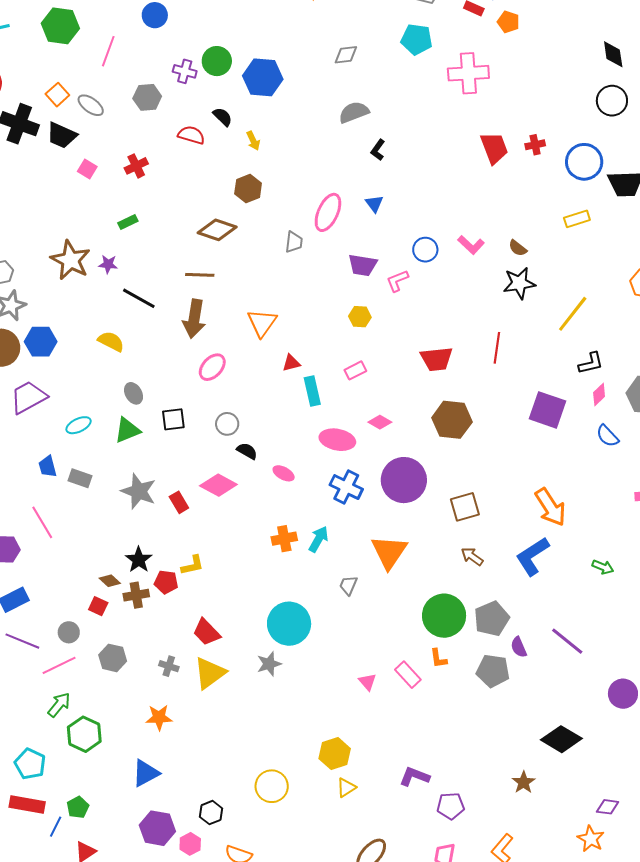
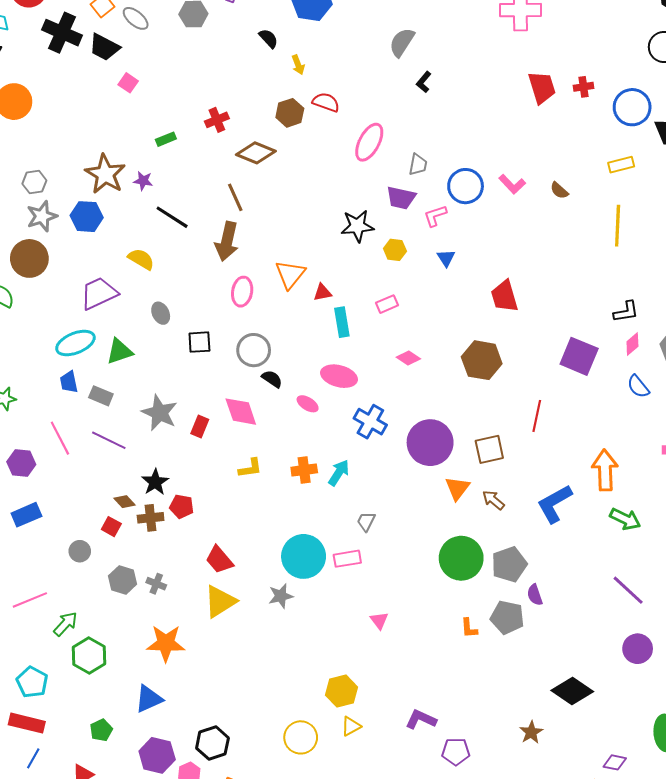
gray semicircle: (354, 112) -> (402, 42), turned -40
red semicircle: (191, 135) -> (326, 102), moved
red cross: (136, 166) -> (217, 120), moved
blue triangle: (374, 204) -> (446, 258), moved
gray trapezoid: (294, 242) -> (418, 165), moved
blue circle: (425, 250) -> (466, 186), size x1.4
brown line: (200, 275) -> (235, 197), turned 60
black star: (519, 283) -> (357, 226), moved
yellow line: (573, 314) -> (618, 226), moved, turned -39
orange triangle: (262, 323) -> (290, 274), moved
blue hexagon: (41, 342) -> (87, 217), moved
red line: (497, 348) -> (537, 416), moved
red trapezoid: (437, 359) -> (505, 296), moved, turned 76
pink ellipse: (212, 367) -> (242, 292), turned -36
purple trapezoid: (28, 397) -> (99, 293), moved
gray circle: (227, 424) -> (254, 350), size x1.4
cyan ellipse: (79, 425) -> (75, 343), moved, size x1.5
green triangle: (127, 430) -> (119, 351), moved
pink ellipse: (337, 440) -> (339, 376), moved
purple circle: (404, 480) -> (430, 443), moved
pink diamond: (218, 485) -> (241, 412), turned 39
red rectangle: (179, 502) -> (200, 426), turned 50
orange arrow: (550, 507) -> (605, 470), moved, turned -153
orange triangle: (389, 552) -> (457, 488), moved, size x0.7
yellow L-shape: (193, 565) -> (250, 468), moved
green arrow: (603, 567) -> (625, 519), size x1.4
purple line: (22, 641) -> (109, 440), moved
purple line: (567, 641) -> (628, 590), moved
orange L-shape: (438, 658) -> (469, 628), moved
pink line: (59, 665) -> (30, 600), moved
gray cross: (169, 666) -> (156, 584), moved
pink rectangle: (408, 675) -> (347, 559), moved, turned -60
orange star: (159, 717) -> (166, 643), size x1.4
yellow circle: (272, 786) -> (301, 737), moved
green pentagon: (78, 807) -> (101, 730), moved
black hexagon: (211, 813) -> (212, 743), size x1.4
blue line: (56, 827) -> (33, 758), moved

